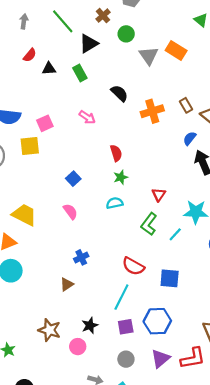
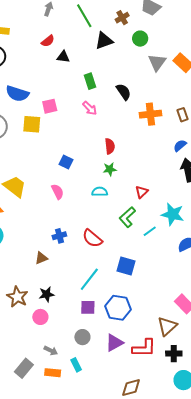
green rectangle: (80, 73) -> (90, 81), moved
blue square: (73, 179) -> (66, 162), turned -32
red semicircle: (133, 266) -> (92, 238), moved
blue square: (170, 278) -> (126, 266), moved
black star: (90, 325) -> (47, 294), moved

